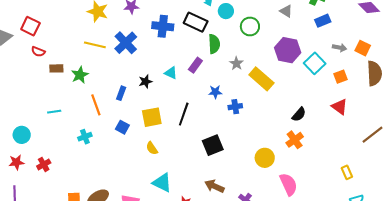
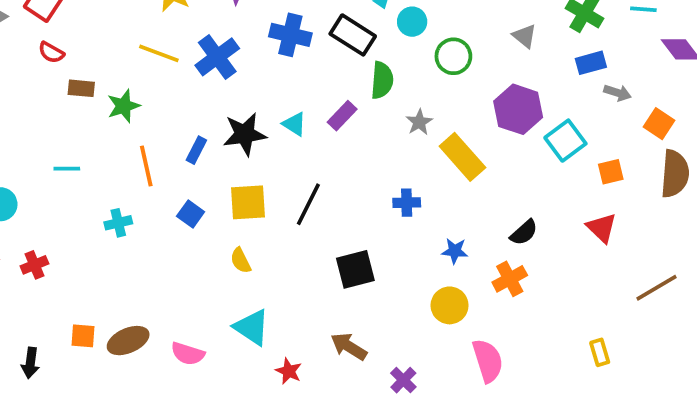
gray arrow: (340, 48) -> (617, 93), moved
black star: (145, 82) -> (245, 134), size x1.6
blue star: (215, 92) -> (455, 251), moved

